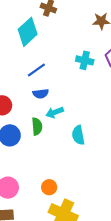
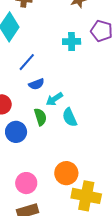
cyan semicircle: (78, 135) -> (70, 117), moved
orange circle: (49, 187) -> (66, 173), size x1.5

